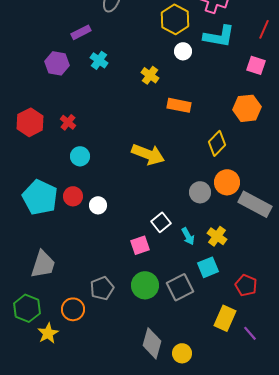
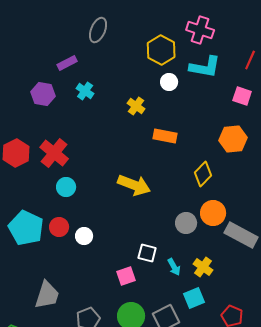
red cross: (68, 122) -> (54, 153), size x1.8
white square: (161, 222) -> (147, 253), turned -36
gray trapezoid: (43, 264) -> (47, 295), moved

